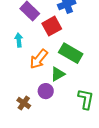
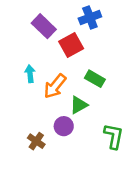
cyan arrow: (19, 40) -> (30, 74), moved
green rectangle: (71, 53) -> (95, 79), size x0.7

